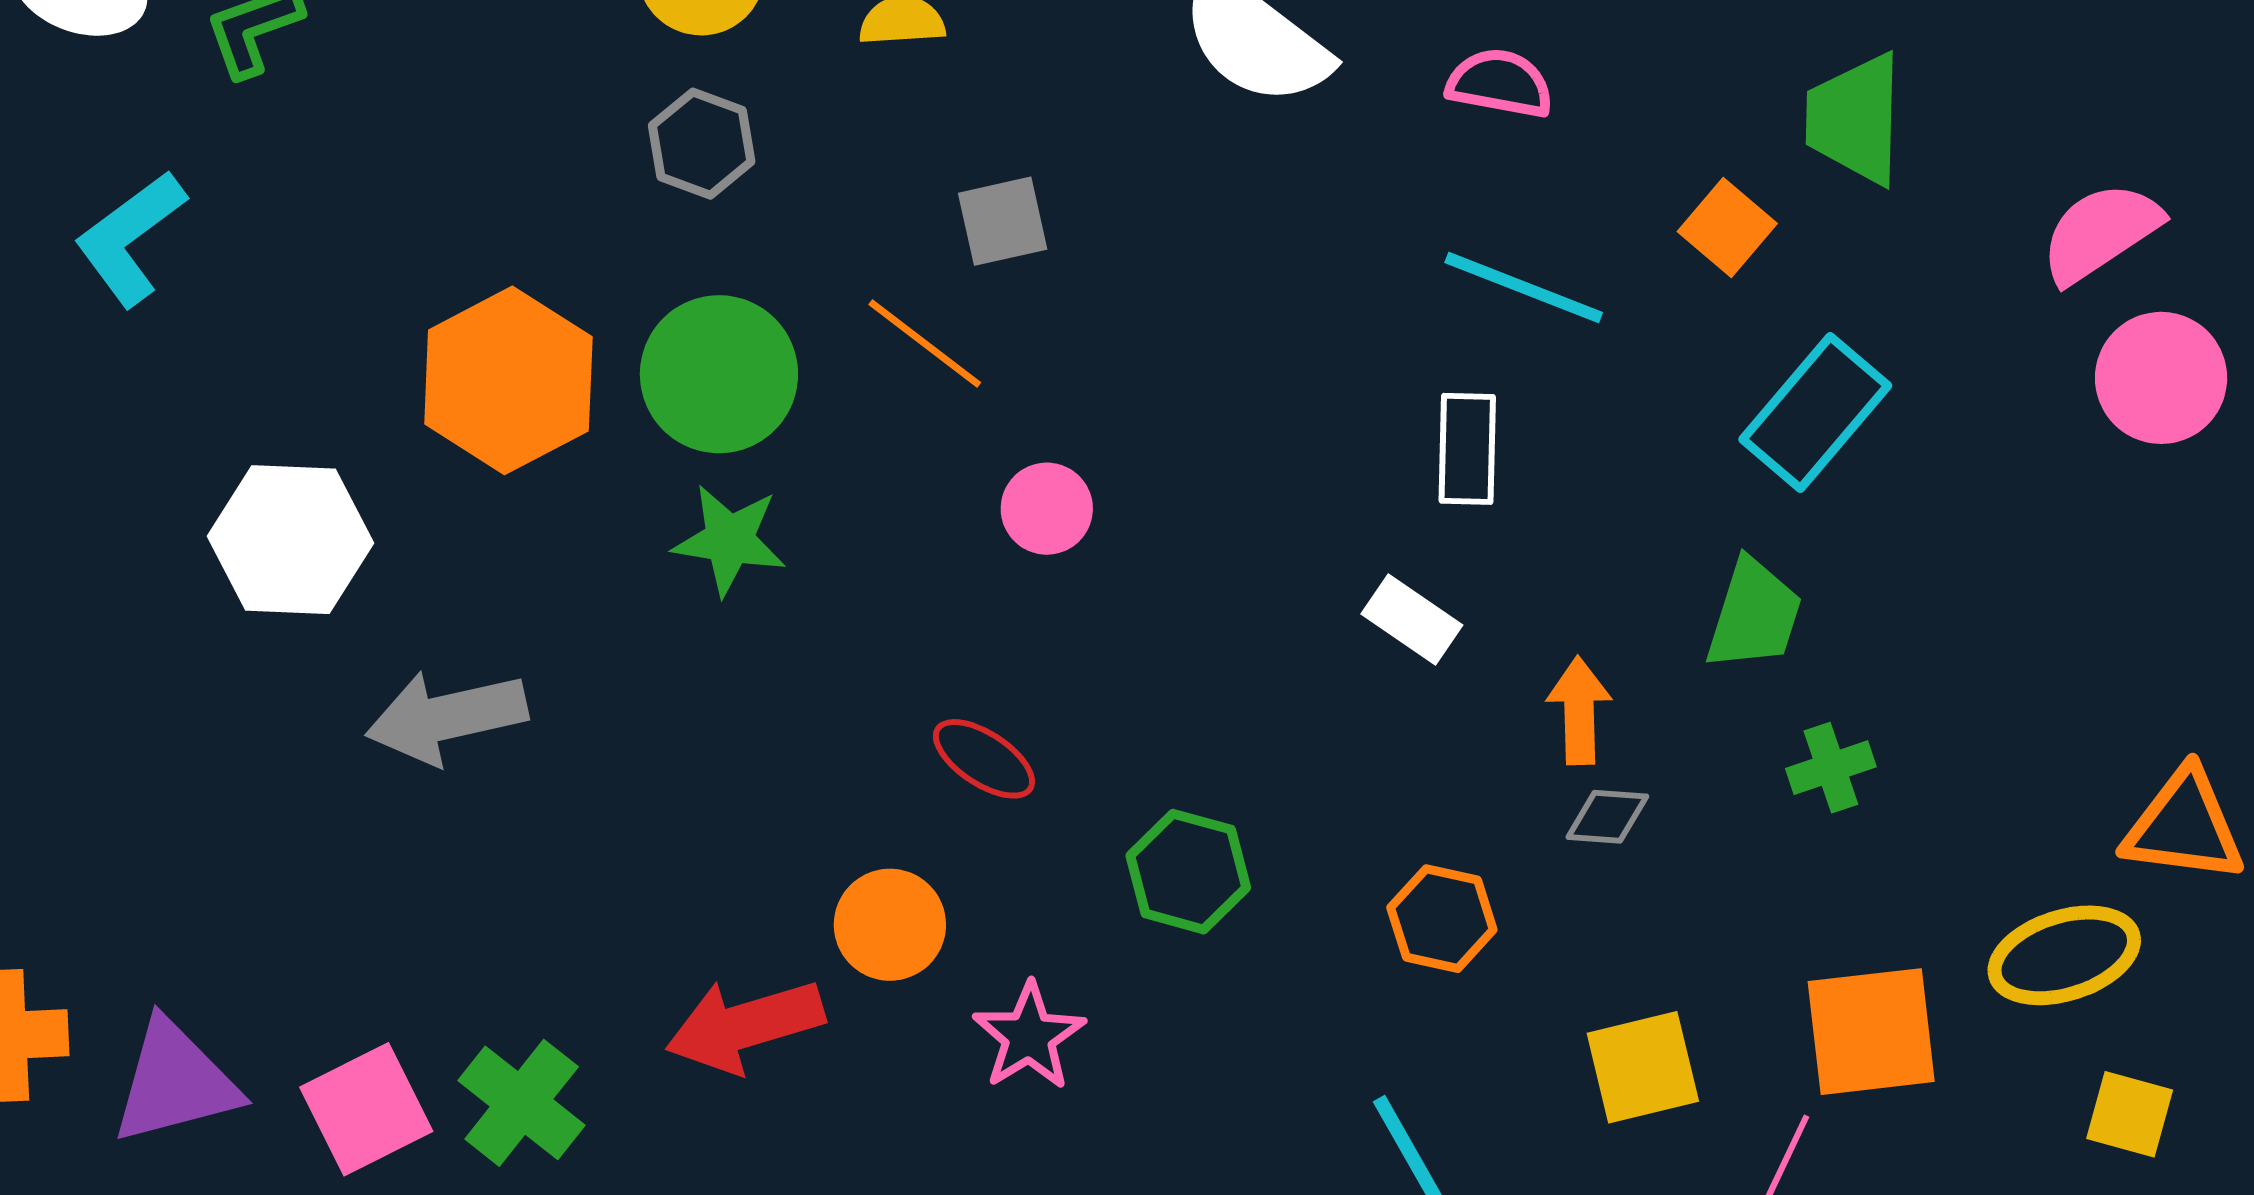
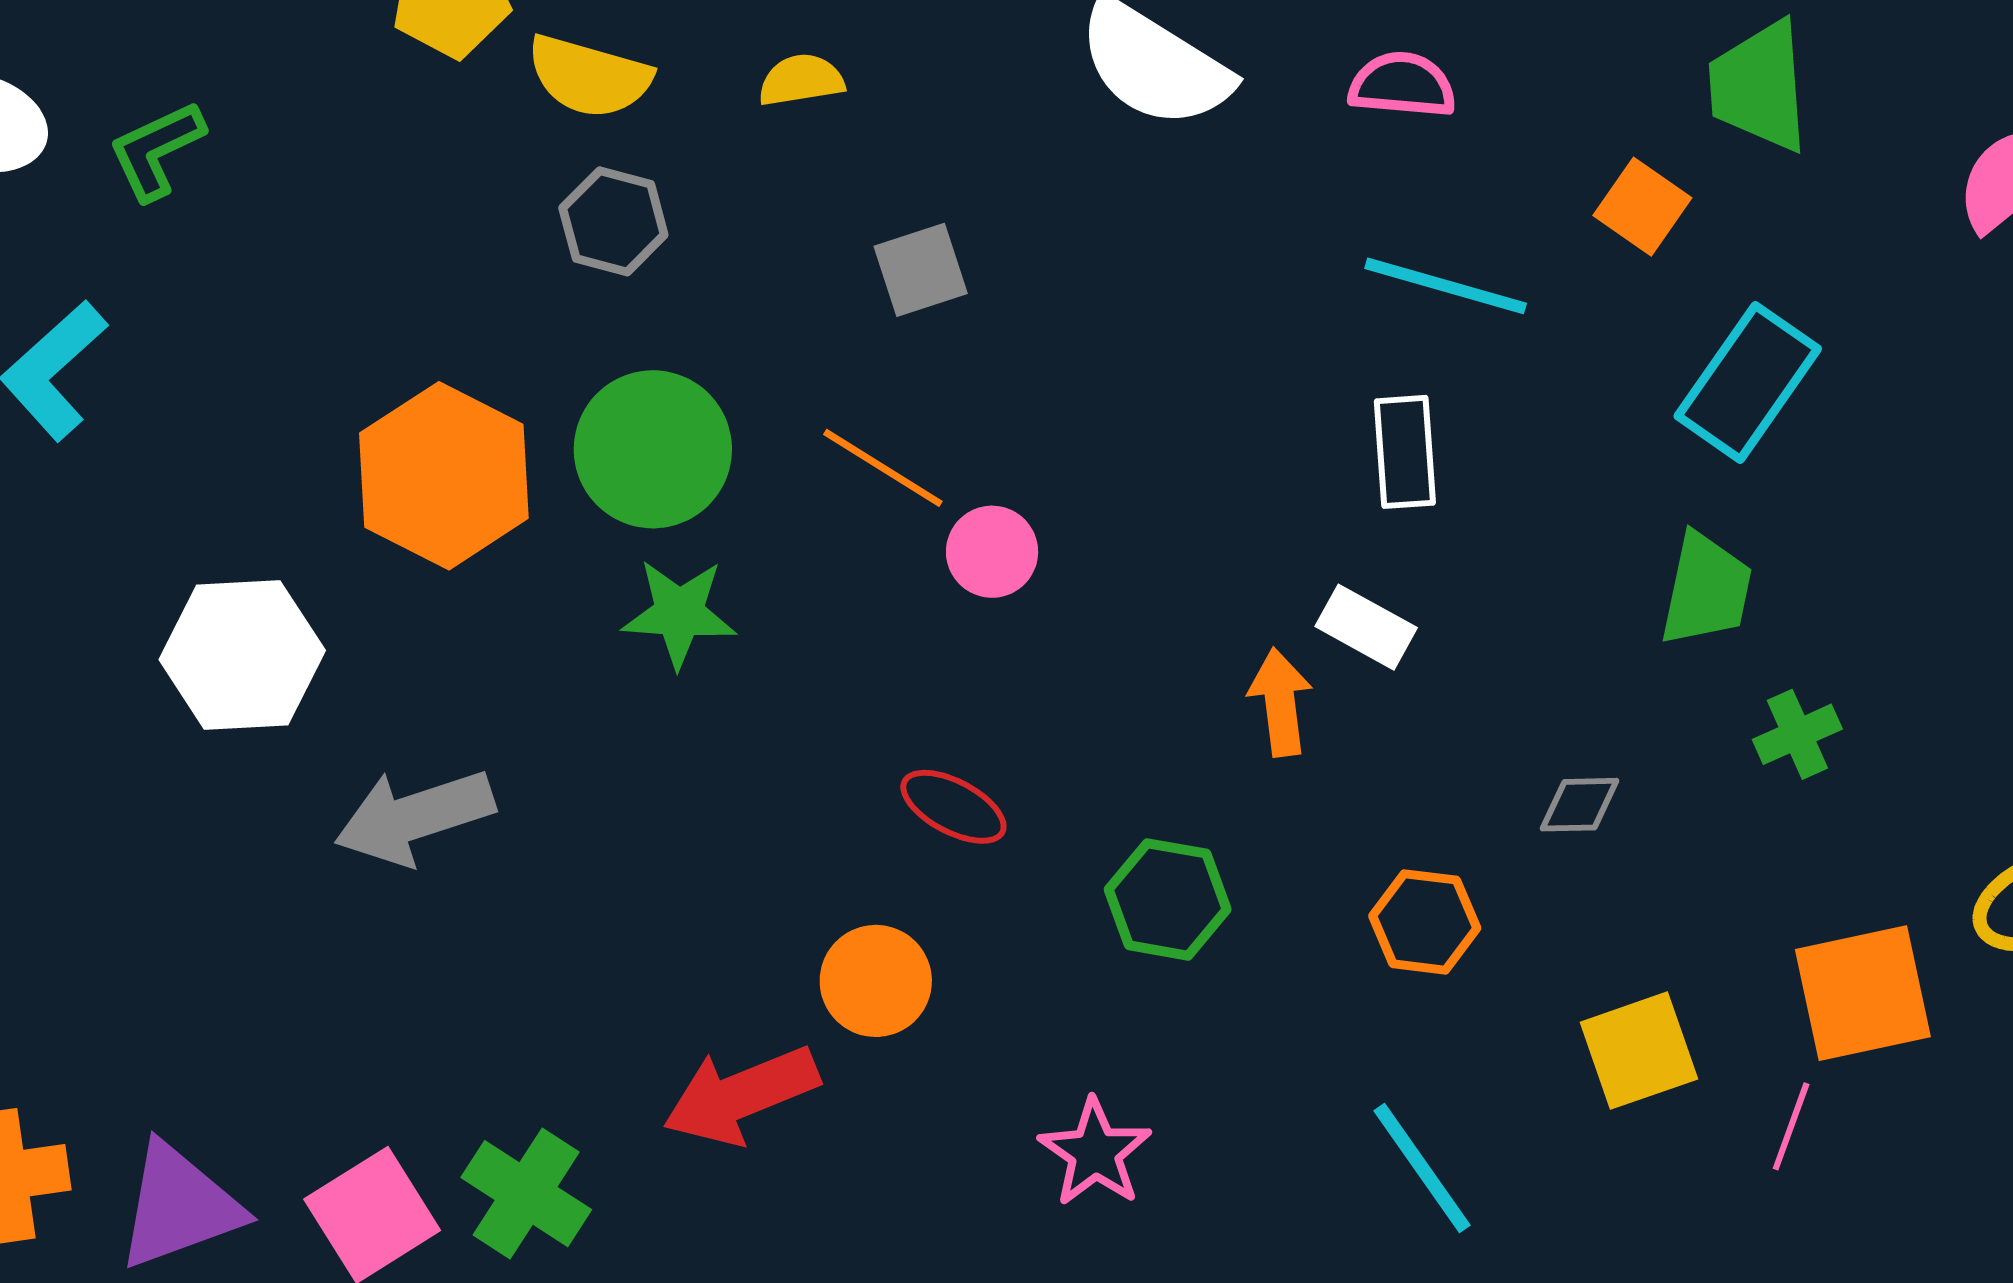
orange line: (925, 343) -> (883, 468), moved
orange arrow: (1579, 711) -> (1280, 702), moved
pink star: (1029, 1036) -> (1095, 1153), moved

